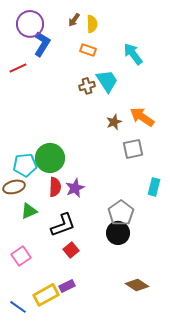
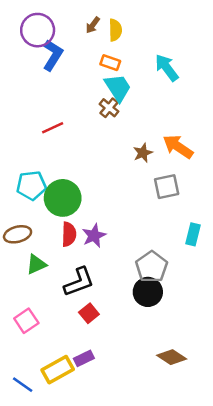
red line: (18, 68) -> (53, 128), moved
cyan trapezoid: (107, 81) -> (118, 88), moved
brown cross: (87, 86) -> (109, 108), turned -35
cyan pentagon: (25, 165) -> (31, 185), moved

